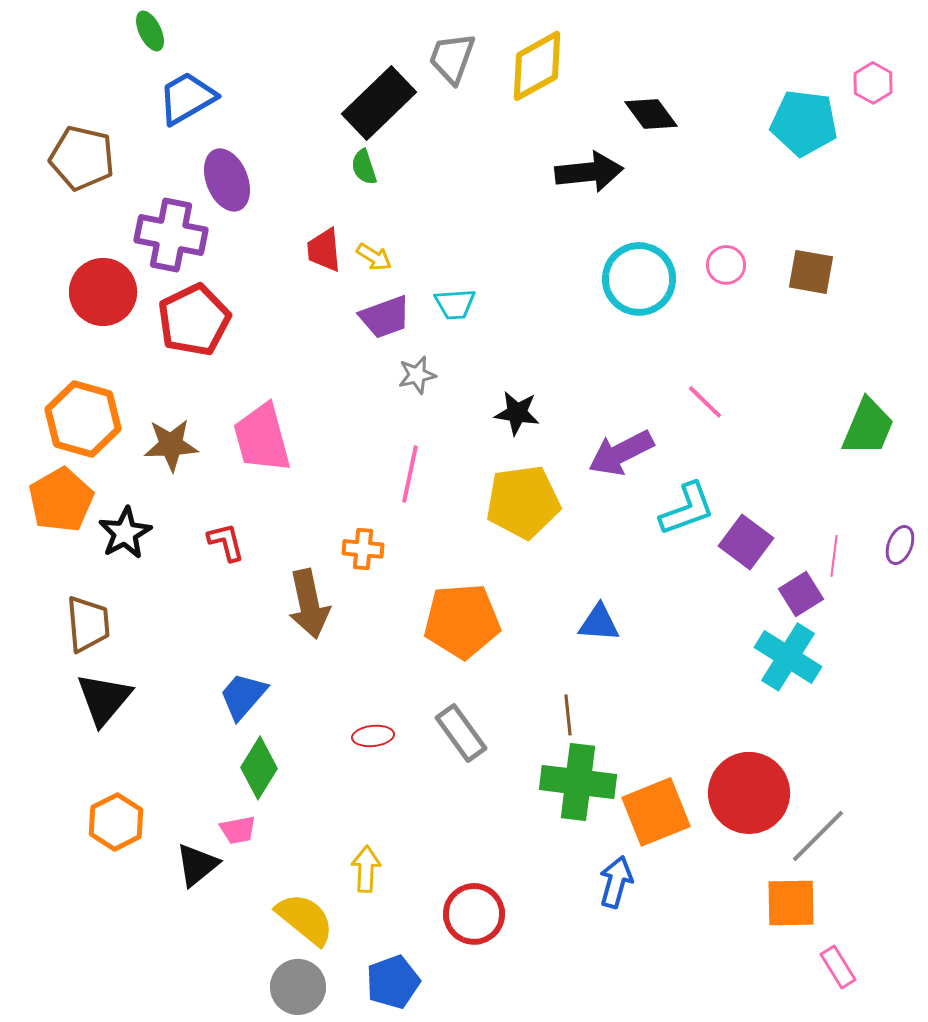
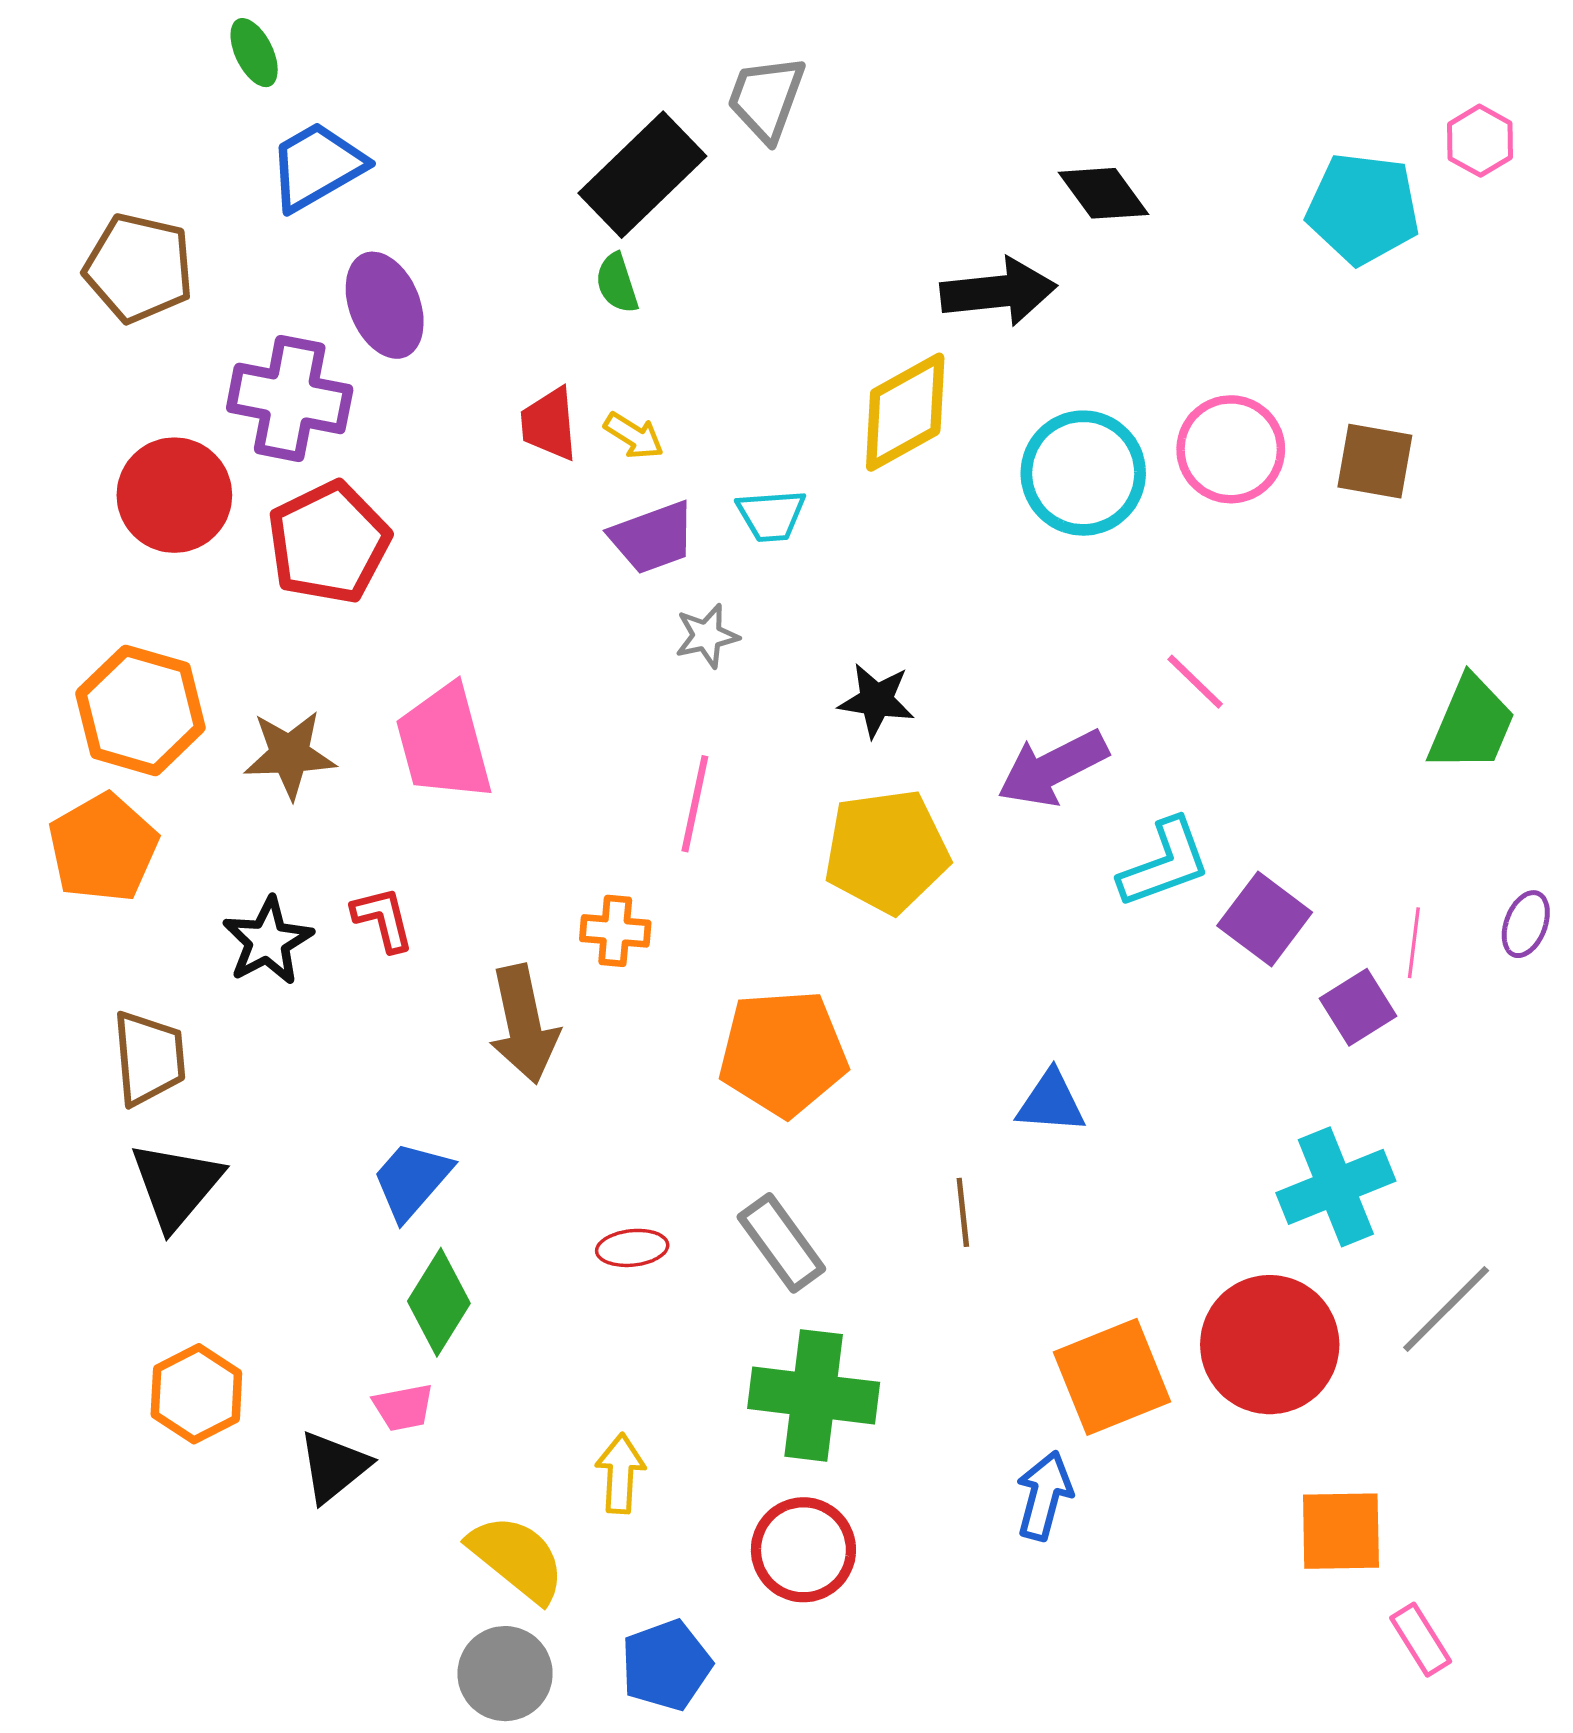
yellow diamond: (537, 66) -> (905, 412), moved
pink circle: (726, 265) -> (1231, 449), size x1.6
black star: (125, 533) -> (268, 941), moved
blue triangle: (599, 623) -> (1051, 1102), moved
cyan cross: (788, 657) -> (1336, 1187), moved, turned 36
green cross: (578, 782) -> (814, 1395), moved
gray line: (818, 836) -> (1446, 1309), moved

